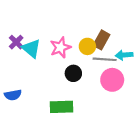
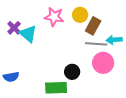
yellow circle: (87, 46) -> (80, 15), moved
pink star: (60, 47) -> (54, 17), moved, turned 30
black circle: (73, 73) -> (72, 72), moved

